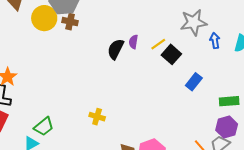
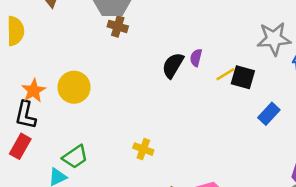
yellow circle: (44, 18) -> (74, 87), moved
yellow line: (158, 44) -> (225, 74), moved
black square: (171, 54) -> (243, 77), turned -30

